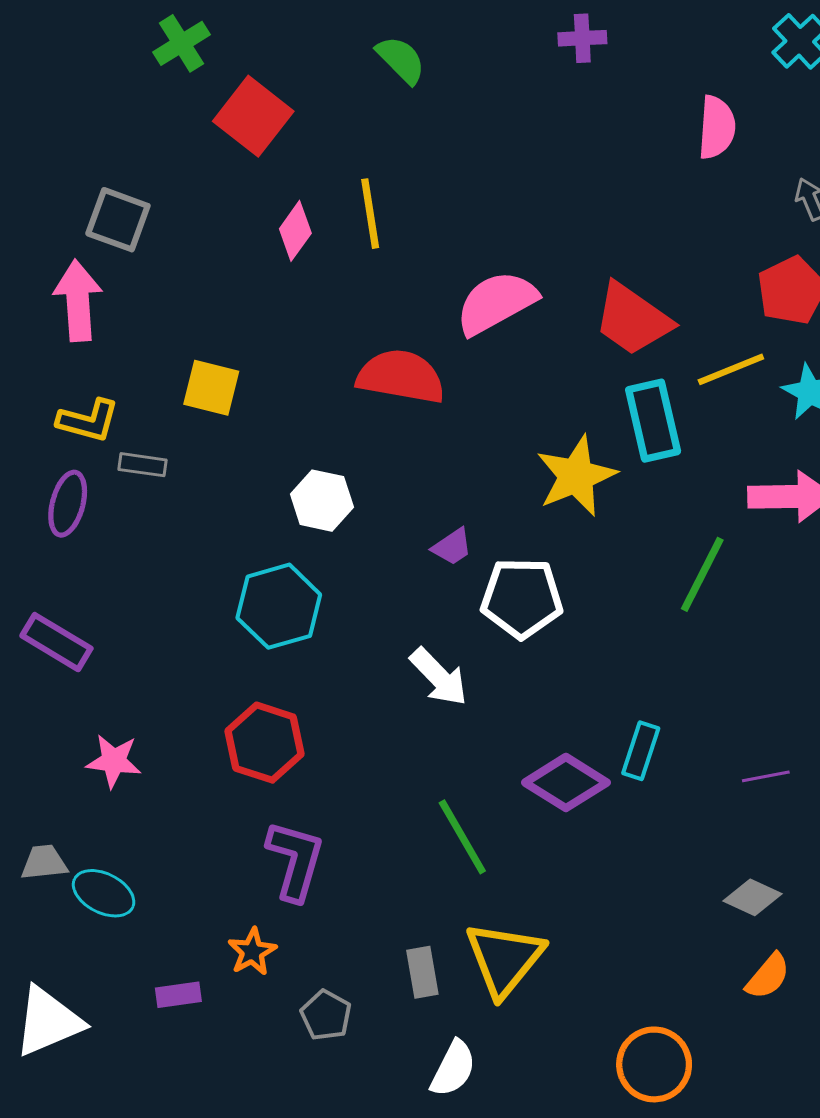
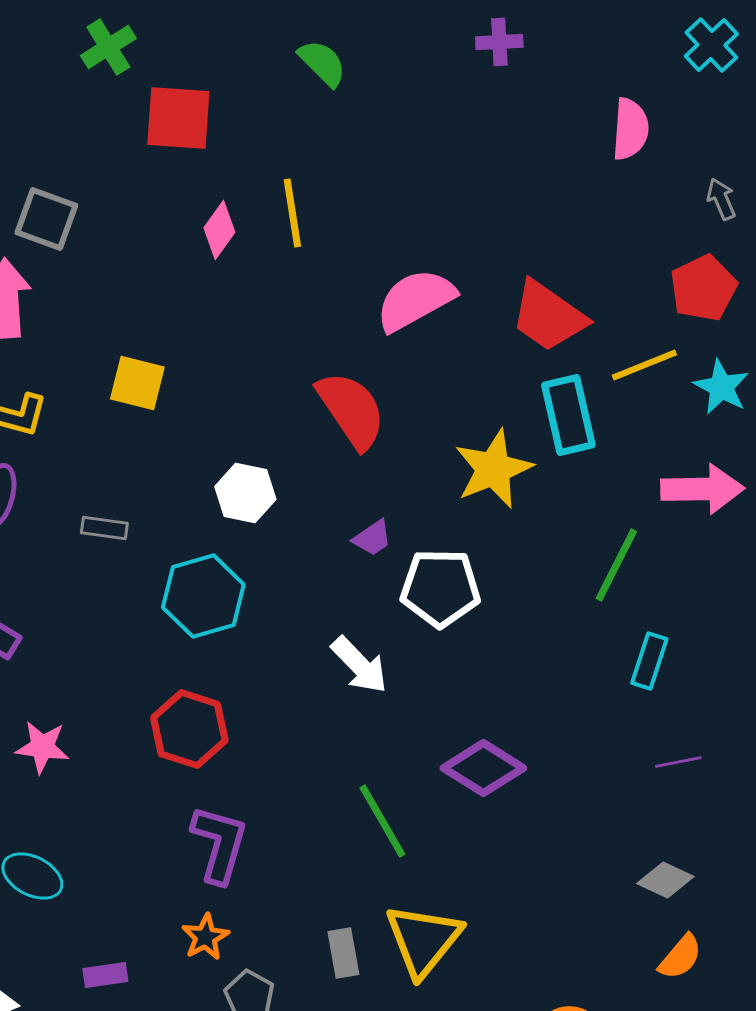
red square: (253, 116) -> (178, 118), turned -34
red semicircle: (401, 377) -> (351, 410), moved, turned 46
gray rectangle: (143, 465) -> (104, 528), moved
cyan rectangle: (641, 751) -> (649, 661), moved
orange star: (252, 952) -> (205, 937), moved

